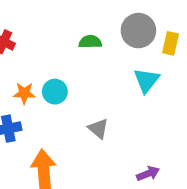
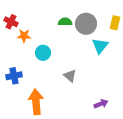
gray circle: (138, 31) -> (86, 24), moved
orange star: (24, 93) -> (24, 36), moved

